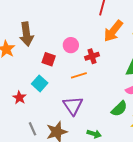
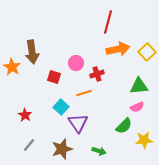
orange arrow: (113, 31) -> (118, 49), turned -140
cyan square: (40, 83) -> (61, 107), moved
gray line: (33, 129) -> (29, 145), moved, turned 64

